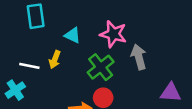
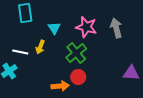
cyan triangle: (73, 35) -> (54, 28), turned 32
gray arrow: (139, 57) -> (116, 28), moved

